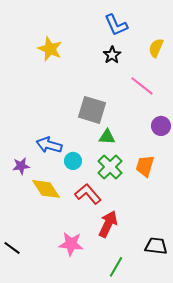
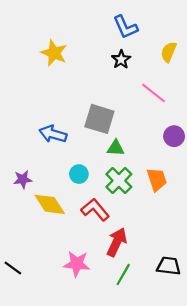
blue arrow: (49, 145) -> (53, 134), moved
orange trapezoid: (145, 166) -> (157, 179), turned 145
green line: (116, 267) -> (123, 275), moved

